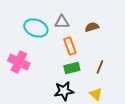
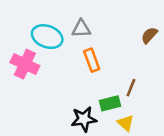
brown semicircle: (92, 27) -> (149, 35), moved, turned -32
pink cross: (19, 62) -> (25, 64), moved
green rectangle: (72, 68) -> (110, 103), moved

